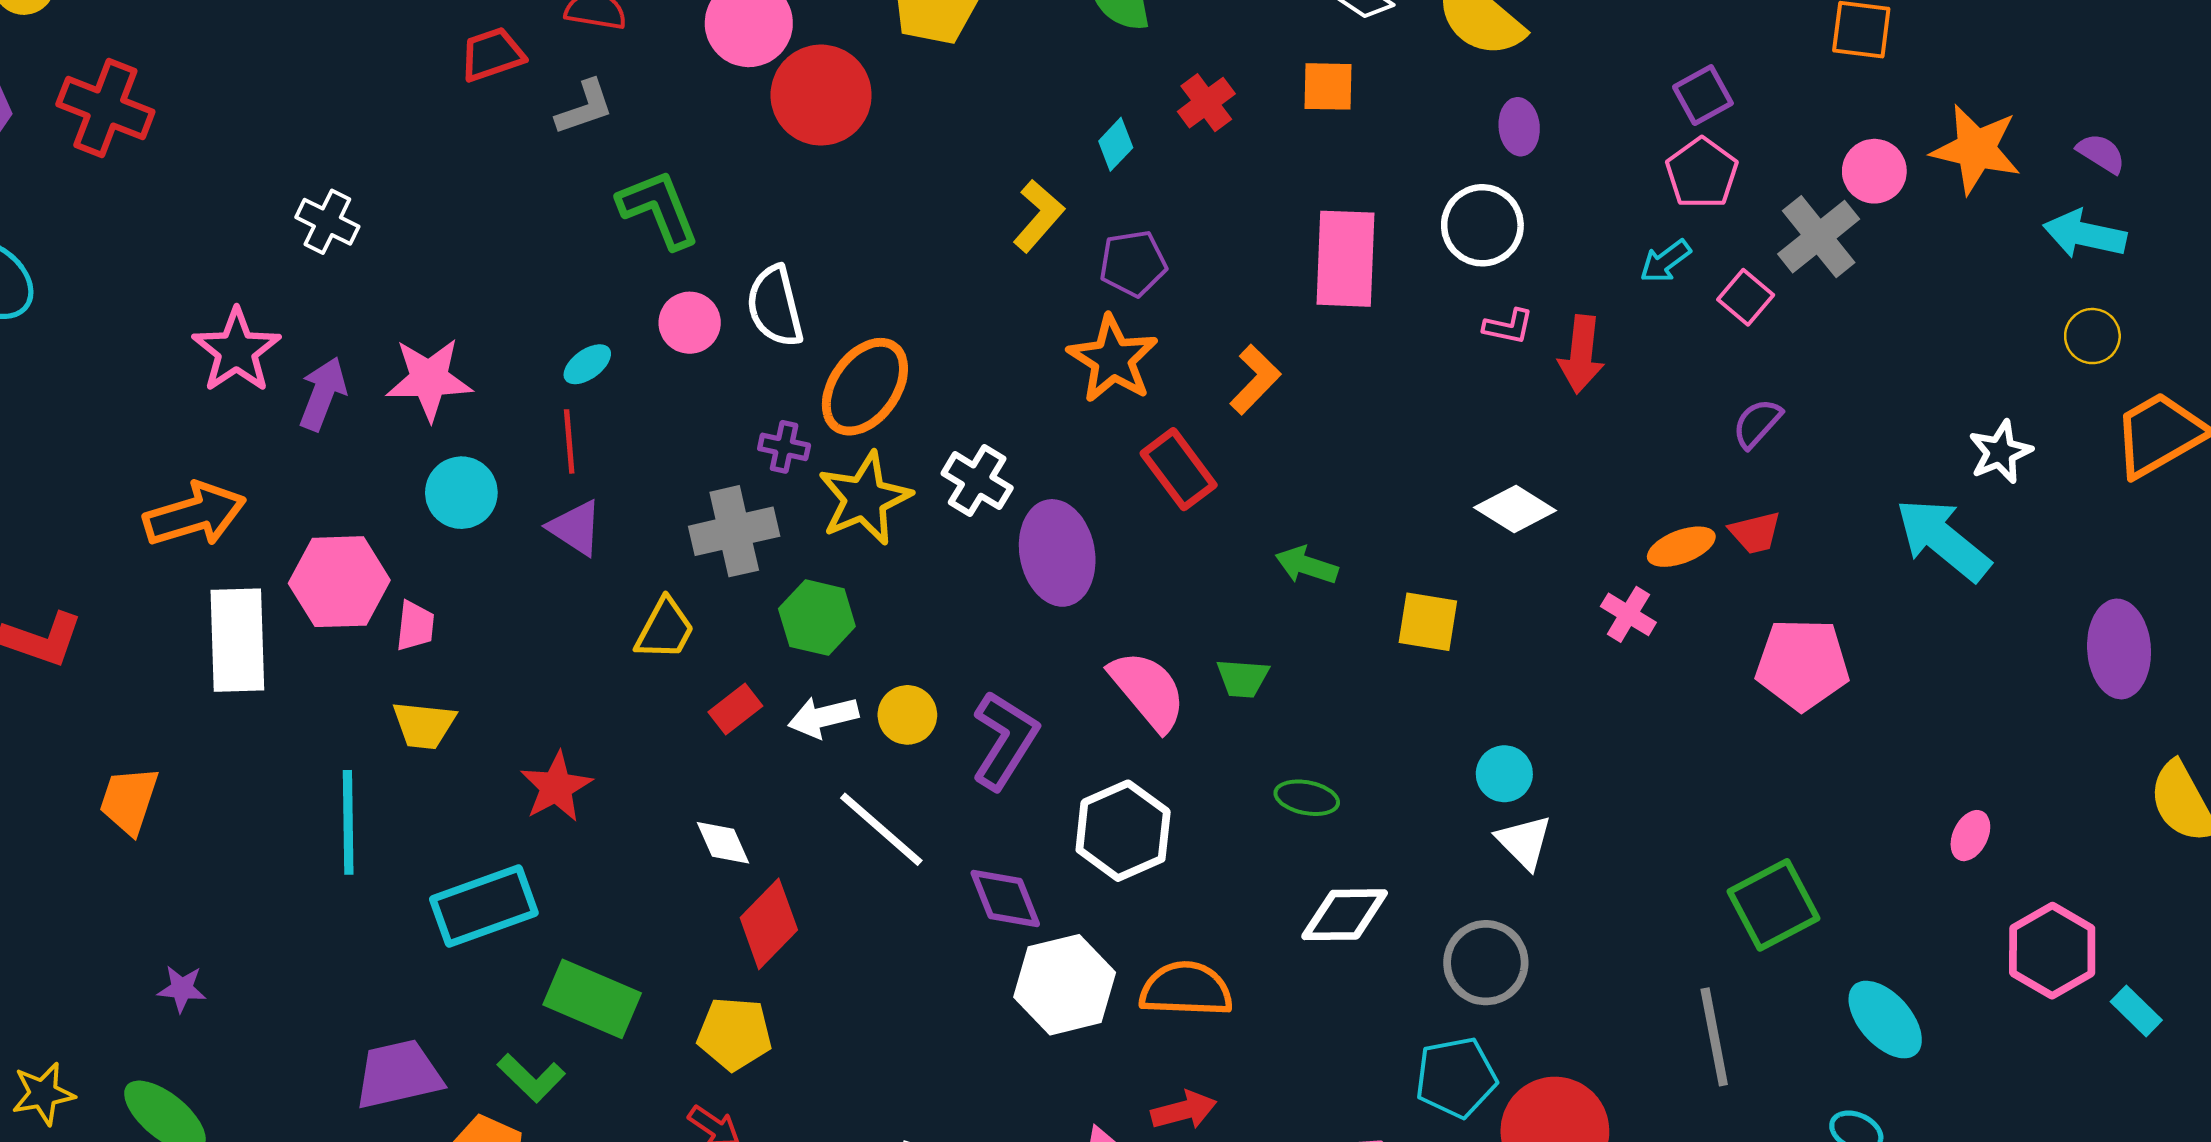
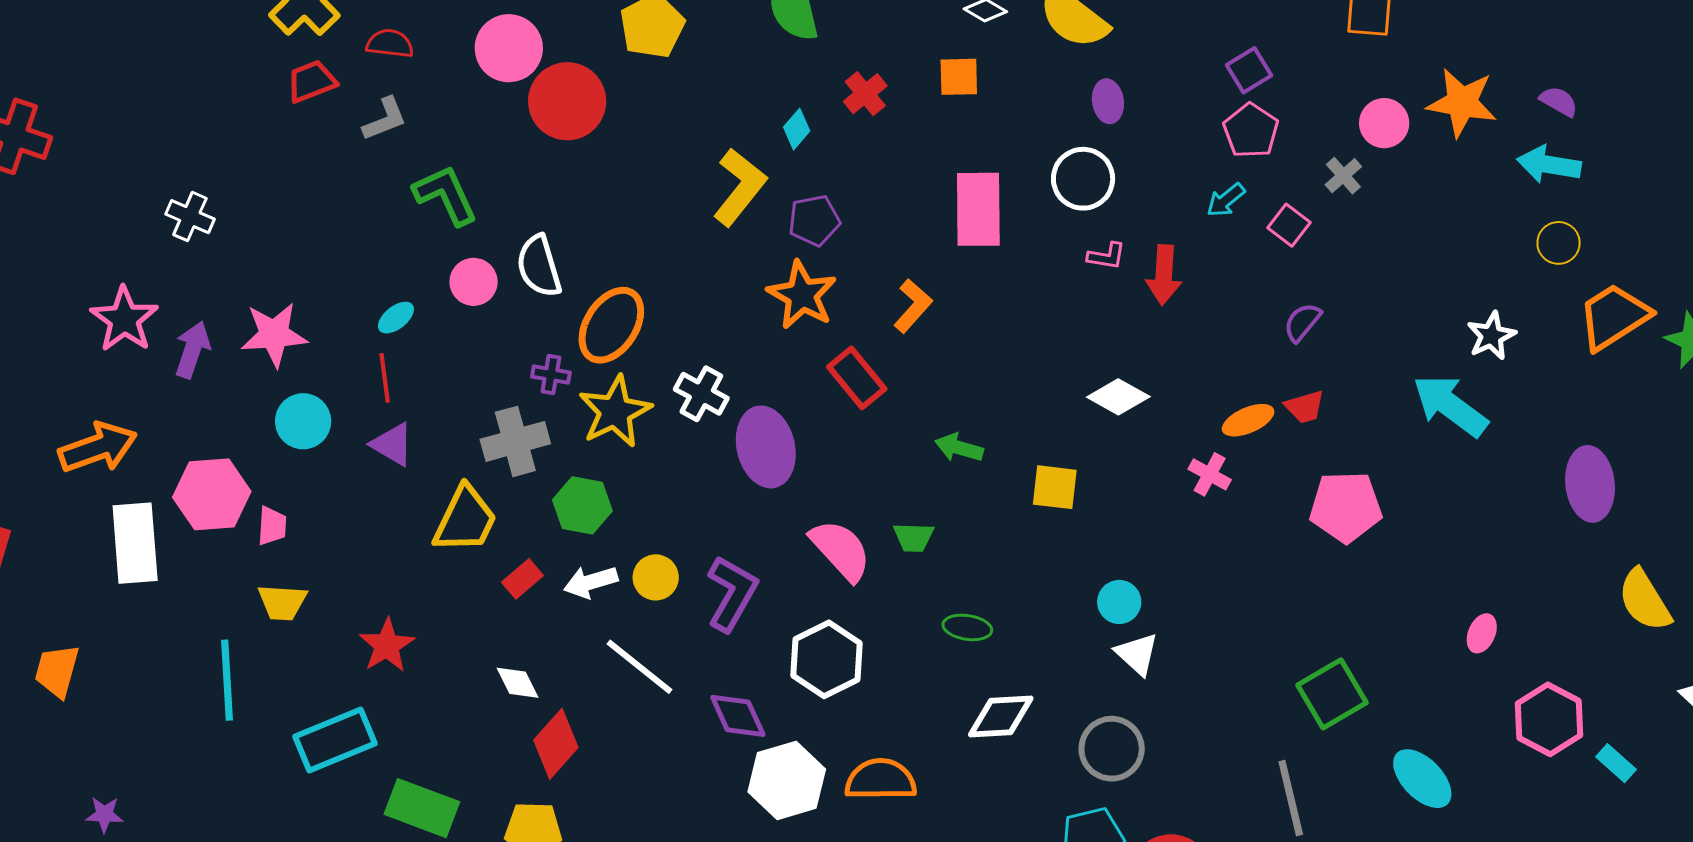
yellow L-shape: (1039, 216) -> (740, 187), size x1.4
gray cross: (1819, 237) -> (1343, 176), size x0.6
yellow trapezoid: (665, 629) -> (465, 520), size x1.4

